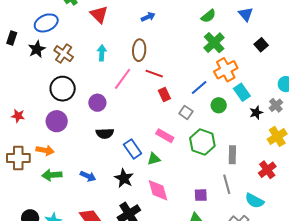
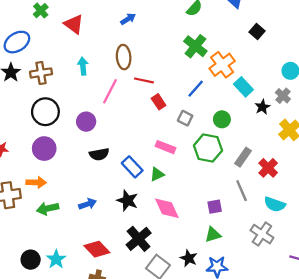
green cross: (214, 43) -> (195, 46), moved
brown cross: (64, 54) -> (41, 73), turned -36
green circle: (219, 105) -> (222, 119), moved
gray rectangle: (232, 155) -> (243, 157), turned 42
red cross: (267, 170) -> (268, 168), moved
blue arrow: (88, 176) -> (88, 204), turned -35

